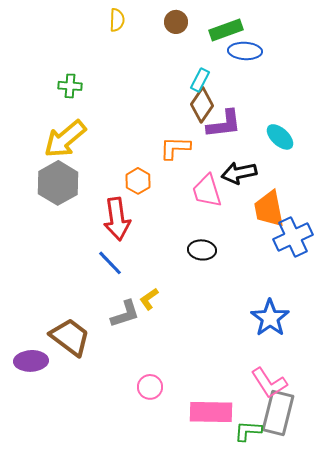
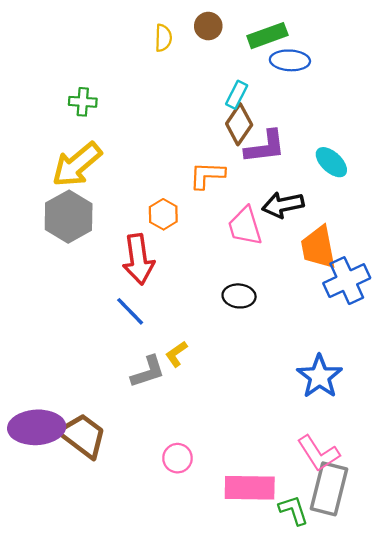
yellow semicircle: (117, 20) -> (163, 38), moved
brown trapezoid: (70, 337) -> (83, 436), moved
purple ellipse: (31, 361) -> (37, 427), size x1.4
green L-shape: (248, 431) -> (293, 510), turned 68

